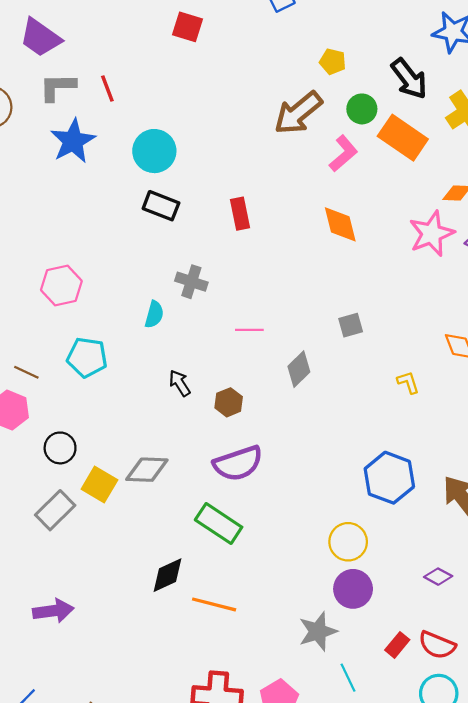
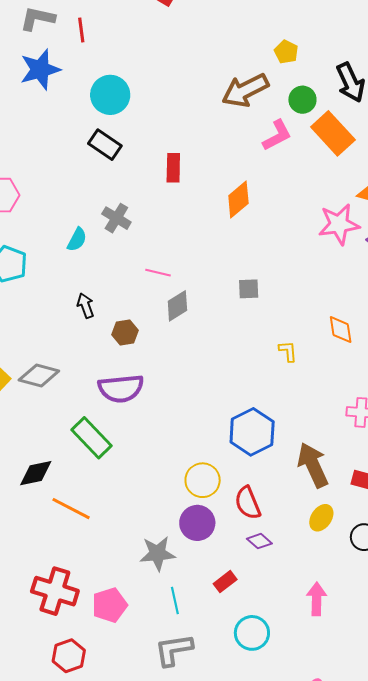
orange diamond: (340, 224) -> (238, 199), moved, turned 51
gray diamond: (299, 369) -> (177, 306), moved
purple diamond: (438, 577) -> (259, 541), moved
red semicircle: (437, 645) -> (248, 503), moved, turned 32

